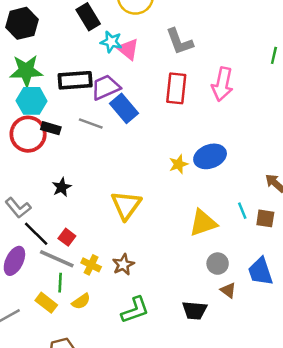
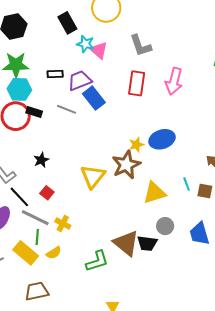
black rectangle: (75, 80) -> (55, 74), size x0.6
red square: (67, 237) -> (47, 193), moved
brown star: (123, 265) -> (126, 165), moved, size x1.6
brown triangle: (228, 290) -> (126, 243), moved, size x2.0
yellow rectangle: (46, 303) -> (26, 253), size x1.4
black trapezoid: (195, 310) -> (147, 243), moved

